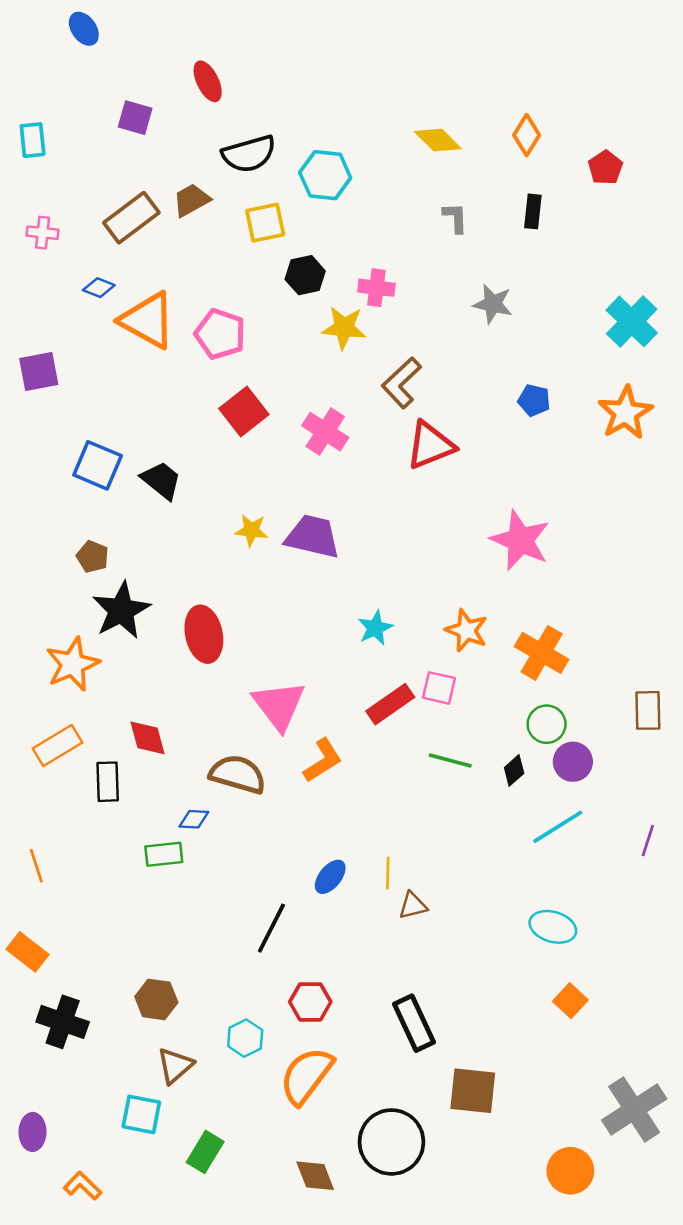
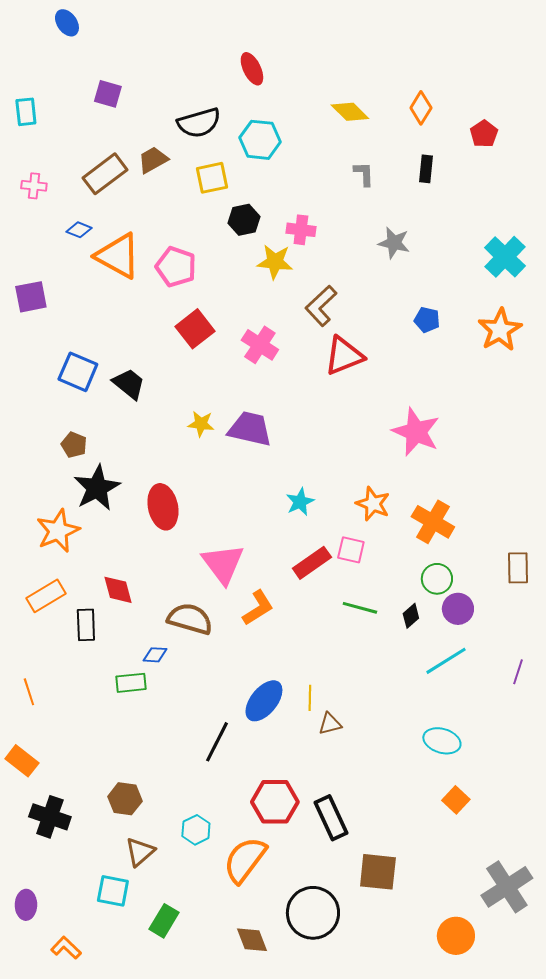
red ellipse: (208, 81) -> (252, 69), moved
blue ellipse: (330, 877) -> (264, 701), size x1.5
red hexagon: (310, 1002) -> (275, 802), moved, size x1.4

